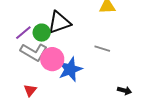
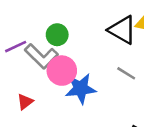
black triangle: (59, 22) -> (122, 30), moved, turned 35
purple line: (23, 33) -> (16, 47), moved

